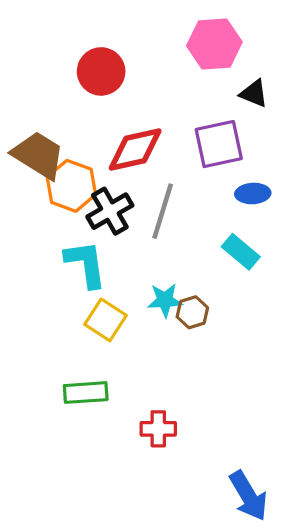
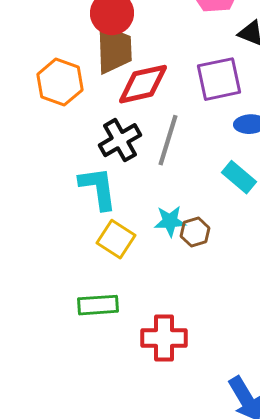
brown trapezoid: (38, 155) -> (114, 49), moved, turned 56
orange hexagon: (71, 186) -> (60, 82), moved
red cross: (158, 429) -> (164, 338), size x1.4

